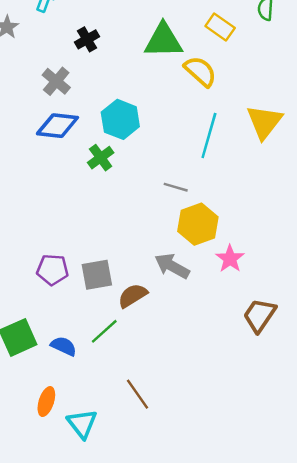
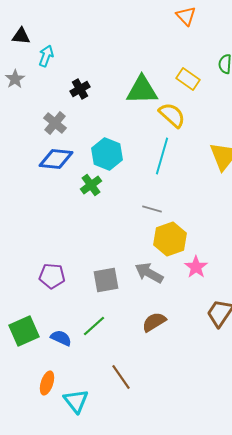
cyan line: (209, 135) -> (162, 156), moved
gray square: (97, 275) -> (106, 280), moved
brown semicircle: (133, 296) -> (154, 322), moved

